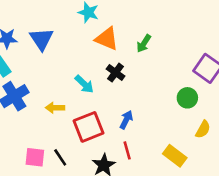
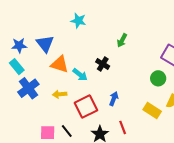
orange triangle: (107, 39) -> (60, 64), moved
red line: (127, 150) -> (123, 127), moved
yellow rectangle: (175, 156) -> (152, 111), moved

